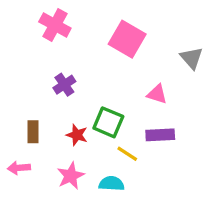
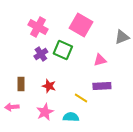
pink cross: (55, 25) -> (38, 27), moved
gray triangle: (192, 58) -> (122, 37), turned 49
pink triangle: (157, 94) -> (100, 60), turned -32
green square: (108, 122) -> (63, 50), moved

